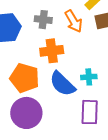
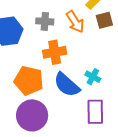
cyan cross: (89, 77) -> (93, 77), turned 35

